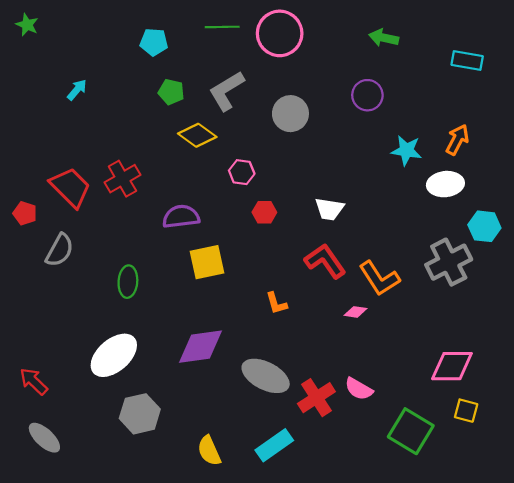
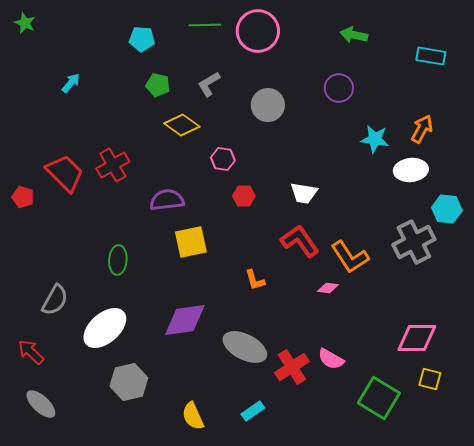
gray L-shape: (227, 91) -> (209, 84), size x0.7
gray semicircle: (60, 250) -> (55, 300), moved
cyan rectangle: (274, 445) -> (253, 411), size x0.7

